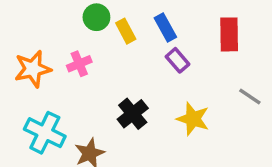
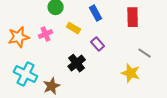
yellow rectangle: (126, 31) -> (74, 28), moved, turned -32
purple rectangle: (177, 60) -> (98, 44), moved
yellow star: (193, 119) -> (131, 73), moved

